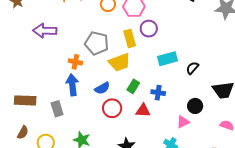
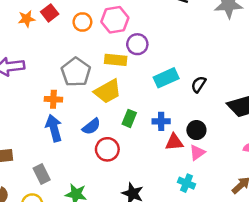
yellow rectangle: (130, 38) -> (116, 60), turned -60
gray pentagon: (97, 43) -> (76, 72), turned 30
black circle: (195, 106) -> (196, 130), moved
gray rectangle: (57, 109) -> (42, 174), moved
red triangle: (143, 111) -> (174, 142), moved

